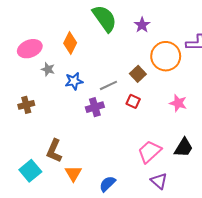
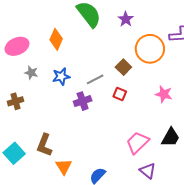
gray star: (48, 69) -> (31, 73), moved
cyan square: (30, 171) -> (14, 153), moved

